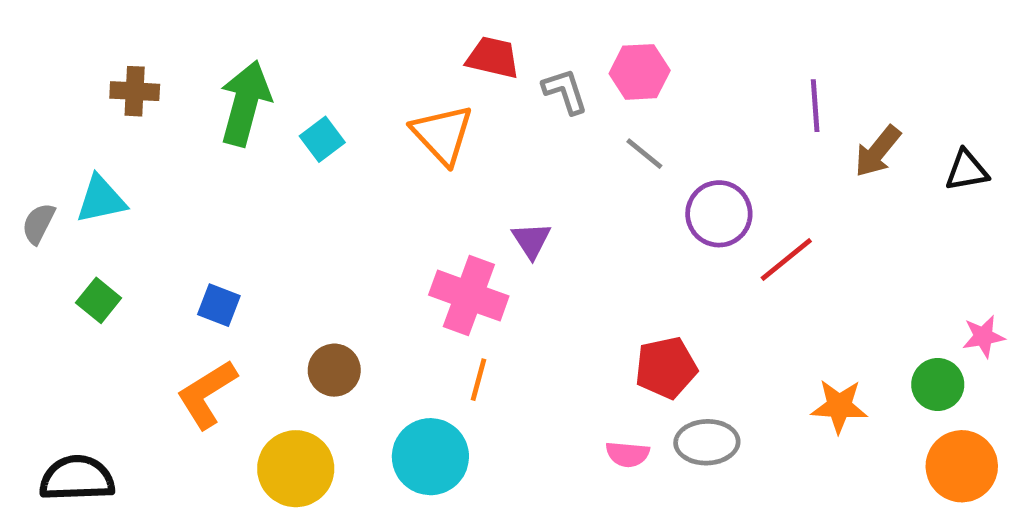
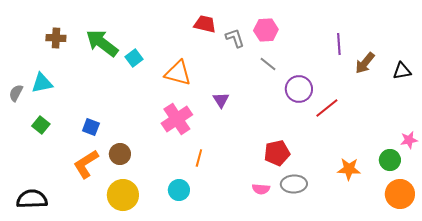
green arrow: (245, 103) -> (102, 43), turned -68
orange triangle: (442, 134) -> (178, 73), moved, turned -32
pink cross: (469, 296) -> (177, 119), moved, turned 36
brown circle: (334, 370) -> (120, 154), moved
cyan circle: (430, 457) -> (179, 190), size x0.7

